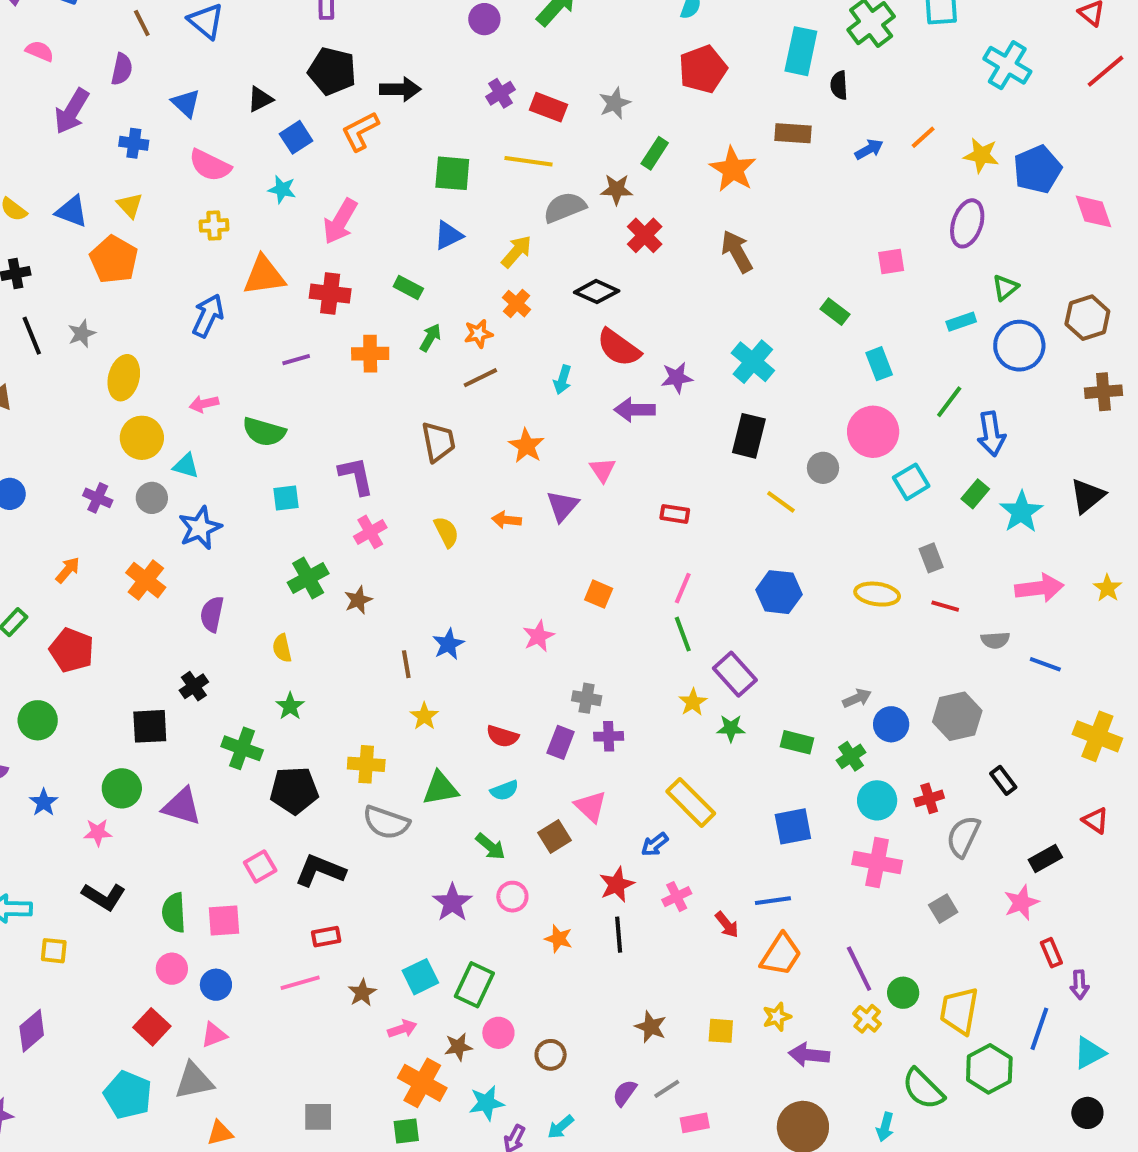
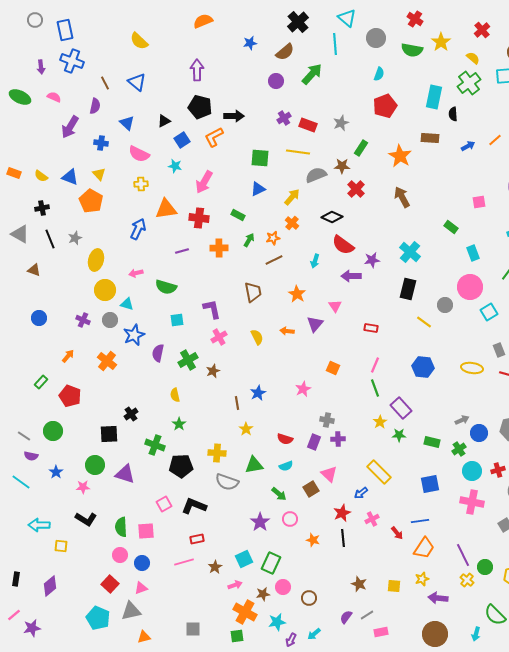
purple semicircle: (212, 614) -> (158, 353), moved

